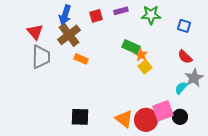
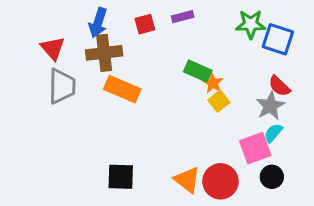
green star: (151, 15) -> (251, 24), moved
blue square: (184, 26) -> (278, 39), size x1.5
brown cross: (69, 35) -> (104, 53), turned 30
orange rectangle: (81, 59) -> (122, 89), size x1.6
gray star: (194, 78) -> (270, 106), moved
pink square: (163, 111) -> (255, 148), moved

